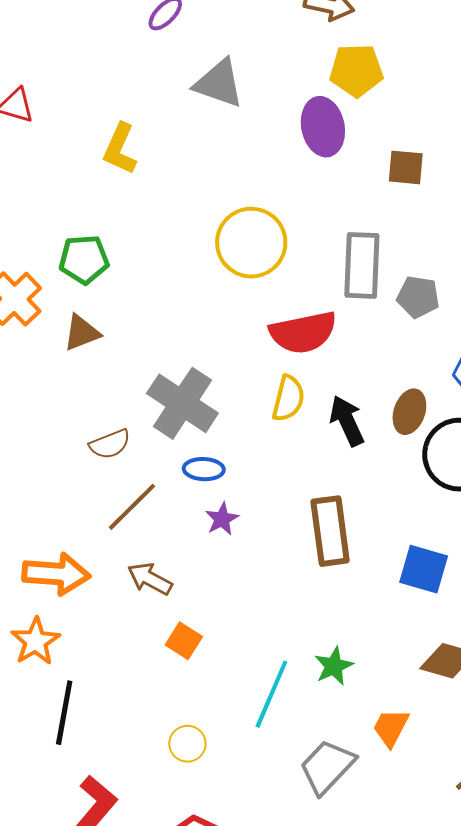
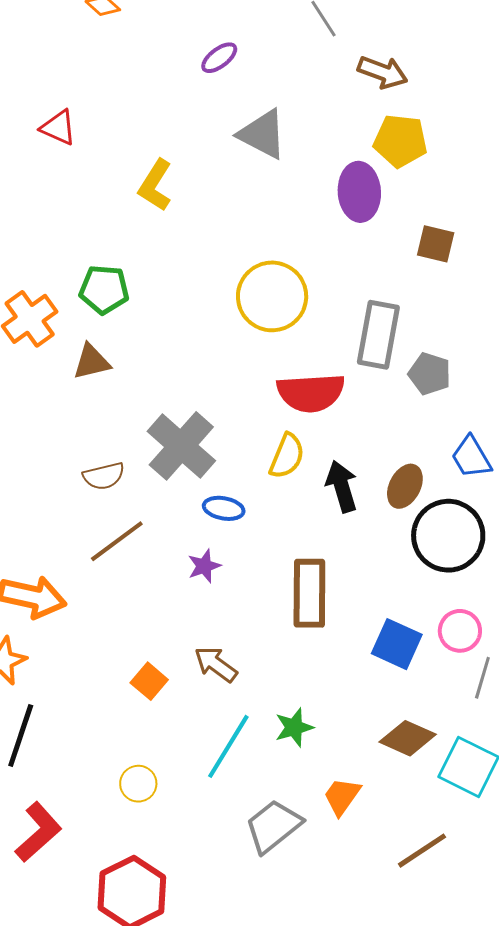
blue ellipse: (204, 469) -> (224, 508), moved
brown arrow: (150, 579) -> (216, 664), moved

